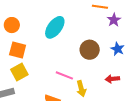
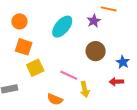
purple star: (114, 20) -> (94, 21), moved
blue star: (118, 49) -> (123, 62), moved
yellow square: (19, 72) -> (35, 68), moved

